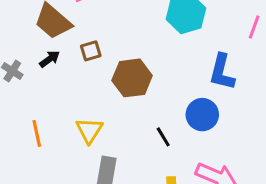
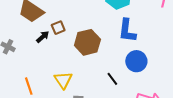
black arrow: (50, 59) -> (43, 37), moved
blue L-shape: (222, 72) -> (127, 31), moved

